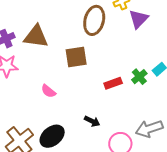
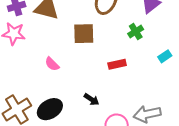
green cross: (139, 77) -> (136, 31), moved

